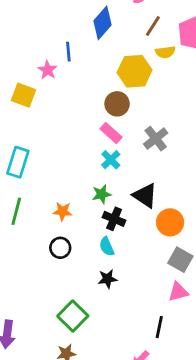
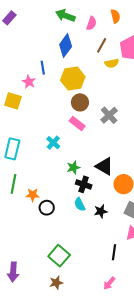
yellow hexagon: (135, 71) -> (73, 78), moved
gray cross: (156, 139) -> (109, 115), moved
cyan cross: (111, 160) -> (53, 143), moved
orange star: (63, 211) -> (33, 195), moved
black star: (107, 279) -> (101, 211), moved
black line: (159, 327) -> (114, 252), moved

